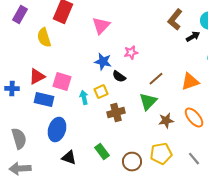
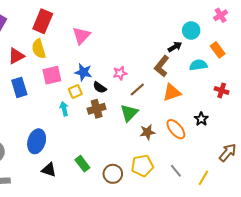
brown L-shape: (175, 20) -> (162, 66), moved
yellow semicircle: (44, 38) -> (39, 49), moved
pink star: (131, 53) -> (120, 73), moved
red triangle: (37, 77) -> (16, 56), moved
pink square: (62, 82) -> (52, 75), moved, turned -30
yellow square: (101, 92) -> (75, 91), moved
blue rectangle: (44, 100) -> (19, 87), moved, turned 60
brown cross: (116, 113) -> (97, 109), moved

